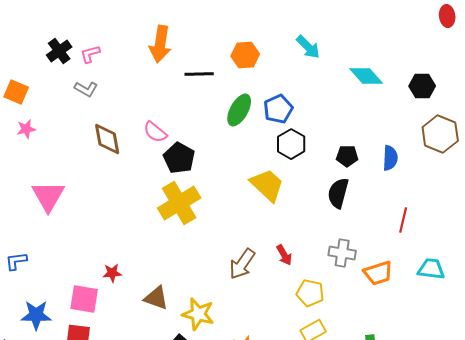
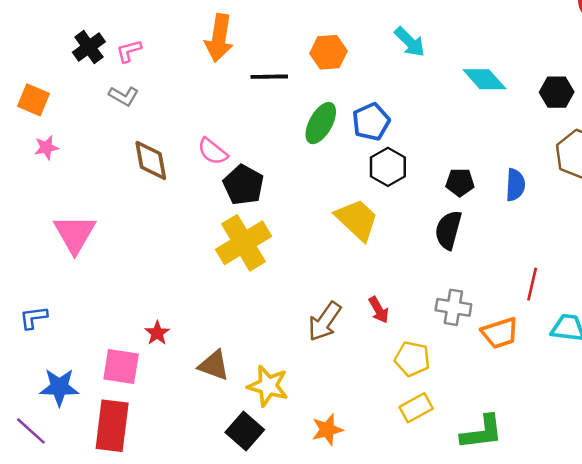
red line: (403, 220) -> (532, 284), moved
red star: (112, 273) -> (157, 333), turned -30

